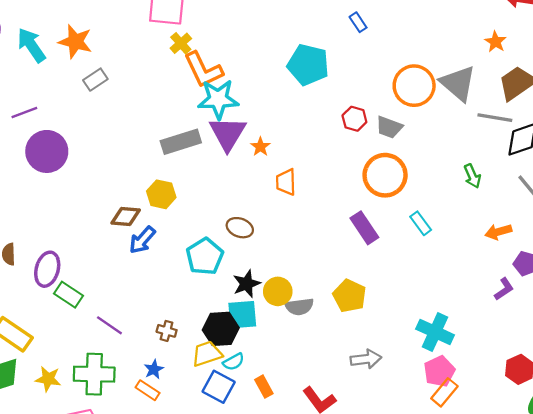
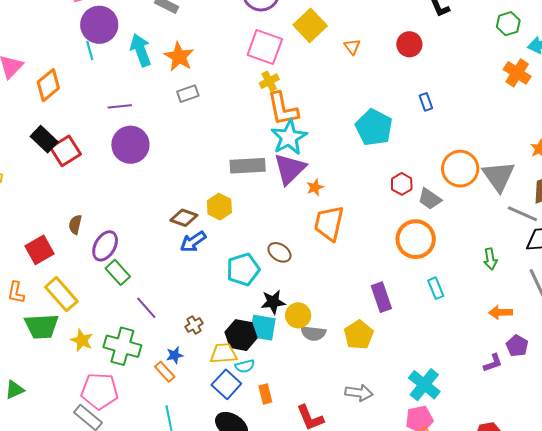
cyan star: (218, 99) -> (289, 137), turned 30
orange trapezoid: (286, 182) -> (329, 223), size x1.5
purple rectangle: (364, 228) -> (381, 297), moved
brown cross: (167, 331) -> (194, 325), turned 30

